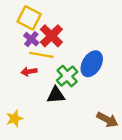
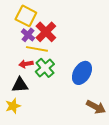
blue ellipse: (92, 64) -> (82, 73), moved
green cross: (67, 76) -> (45, 68), moved
black triangle: (56, 95) -> (20, 85), moved

